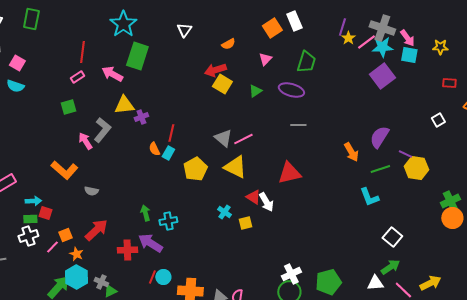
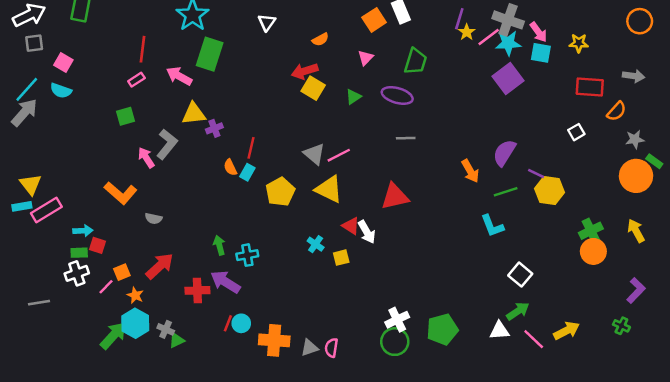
red rectangle: (449, 83) -> (590, 87), size x1.6

